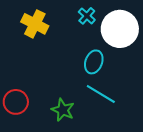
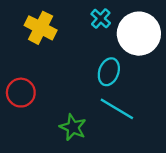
red circle: (16, 102) -> (21, 93), moved

